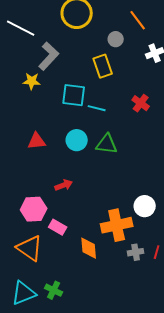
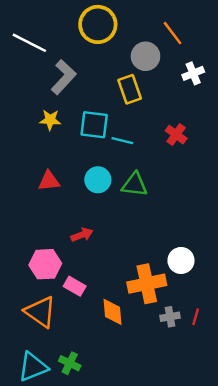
gray circle: (116, 39) -> (146, 56), size x1.5
yellow star: (32, 81) -> (50, 120), moved

